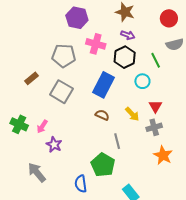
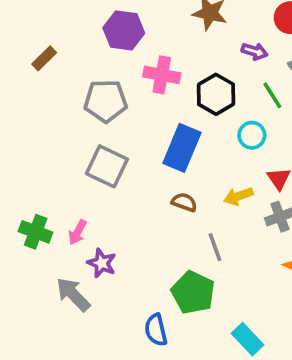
purple arrow: (128, 35) -> (254, 51), moved
brown rectangle: (31, 78) -> (44, 58), moved
yellow arrow: (132, 114) -> (238, 196), turned 119
gray arrow: (37, 172) -> (73, 294), moved

